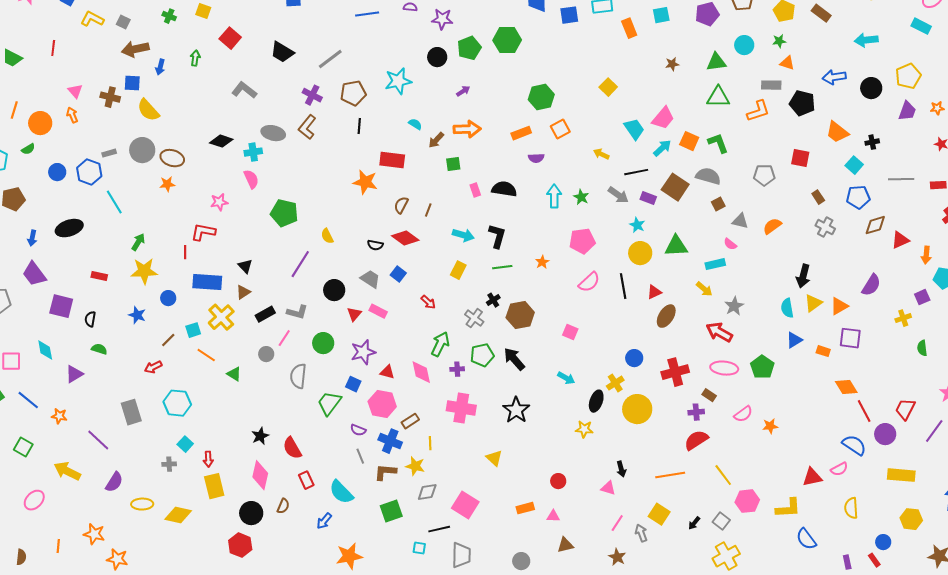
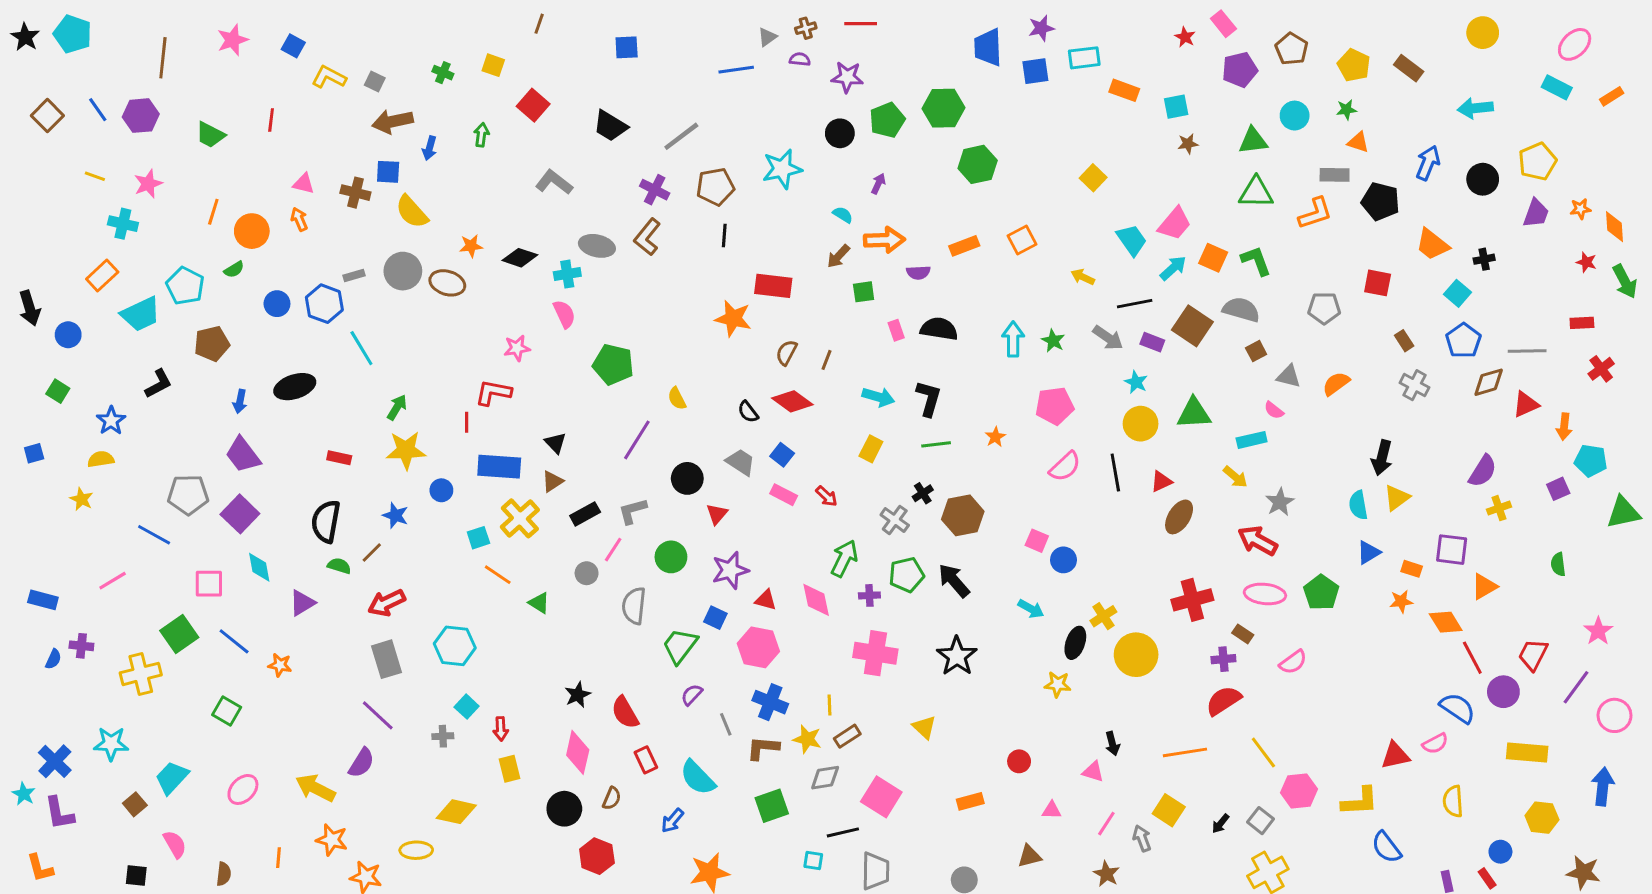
cyan square: (661, 15) -> (1176, 107), moved
orange rectangle: (629, 28) -> (1124, 90), turned -48
blue arrow: (834, 77) -> (1428, 163), turned 120
pink triangle: (75, 91) -> (304, 184), turned -35
purple arrow: (463, 91) -> (878, 184), turned -32
green hexagon: (541, 97) -> (978, 164), moved
cyan semicircle: (415, 124) -> (843, 215), moved
purple semicircle: (536, 158) -> (918, 273), moved
gray line: (901, 179) -> (1527, 351), moved
orange star: (167, 184) -> (471, 246), moved
blue pentagon: (858, 197) -> (1463, 341), turned -30
black semicircle: (375, 245) -> (748, 412), turned 42
purple square: (61, 306) -> (240, 514), moved, turned 30
orange triangle: (839, 306) -> (1484, 587), moved
pink rectangle: (378, 311) -> (784, 495), moved
gray L-shape: (297, 312) -> (632, 511), turned 150
yellow cross: (903, 318) -> (1499, 508), moved
black semicircle: (90, 319) -> (326, 521), size x1.8
brown line: (168, 340) -> (372, 552), moved
blue circle: (634, 358) -> (1063, 560), moved
red arrow: (153, 367) -> (387, 603), moved, size x1.4
brown rectangle: (410, 421) -> (847, 736), moved
orange star: (770, 426) -> (1401, 601), moved
purple semicircle: (358, 430) -> (692, 695), moved, turned 112
purple line: (98, 440) -> (378, 715), moved
yellow arrow: (67, 471) -> (315, 788), moved
yellow rectangle: (214, 486) -> (510, 769), size x0.7
yellow ellipse: (142, 504) -> (416, 850), moved
pink triangle: (553, 516) -> (1052, 810), moved
red hexagon: (240, 545) -> (597, 856), moved

